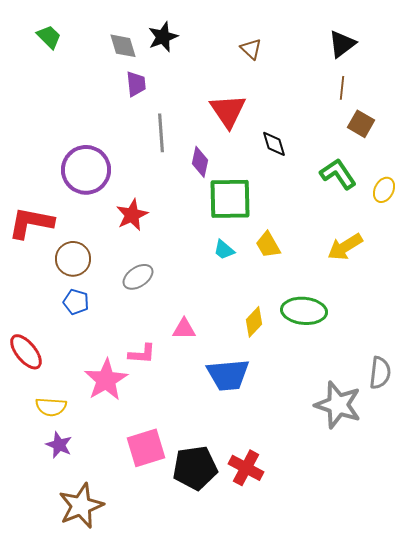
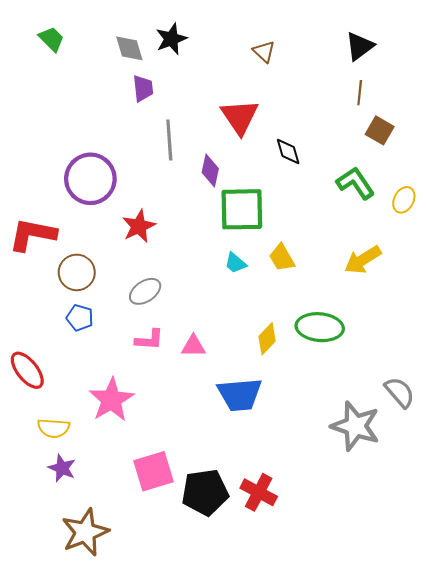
pink L-shape: (142, 354) -> (149, 340), moved
gray semicircle: (380, 373) -> (400, 392), turned -48

